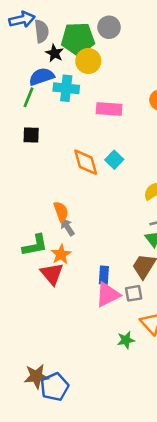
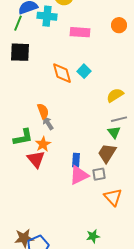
black square: (31, 135) -> (20, 52), size x1.5
green star: (126, 340) -> (93, 236), moved

